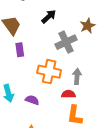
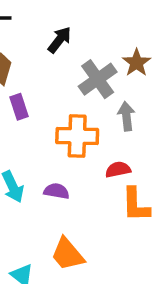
brown star: (88, 26) -> (137, 63), moved
gray arrow: (77, 76) -> (126, 116), moved

